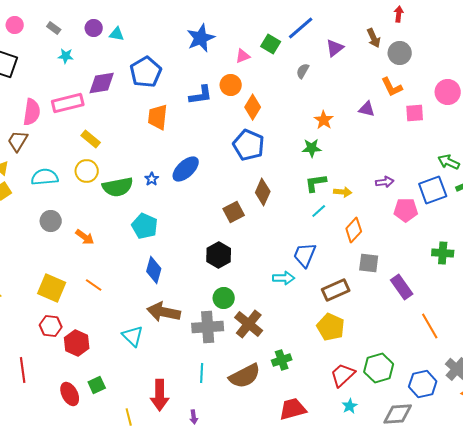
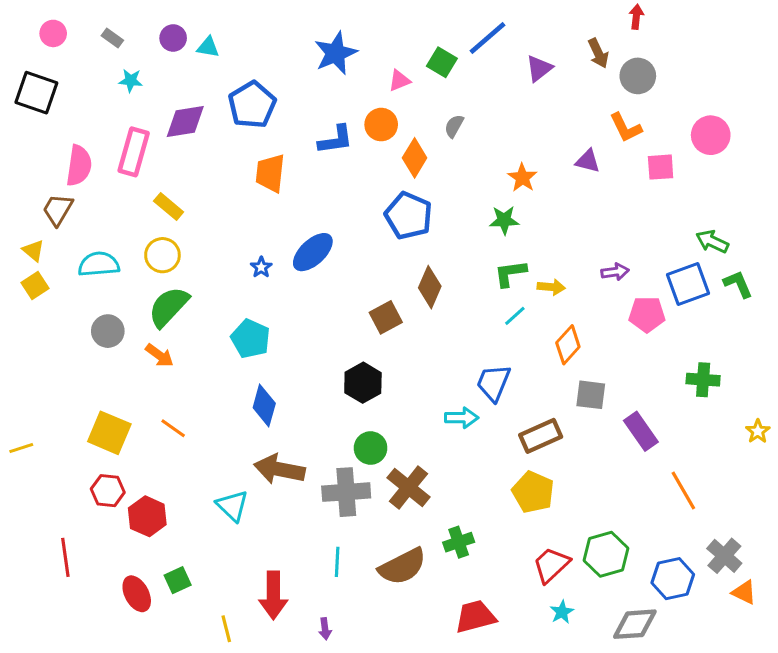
gray semicircle: (303, 71) -> (454, 126), moved
pink rectangle: (68, 103) -> (134, 152), turned -60
green semicircle: (118, 187) -> (169, 307), moved, turned 144

